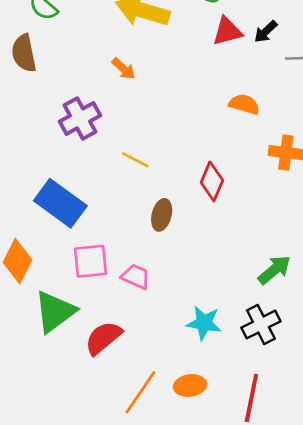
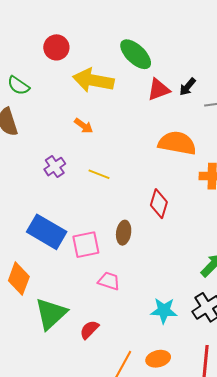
orange semicircle: (244, 104) -> (177, 143), size x1.6
purple cross: (80, 118) -> (55, 167), size x0.7
yellow line: (135, 160) -> (99, 174), moved
pink square: (91, 261) -> (86, 245), moved
red semicircle: (103, 338) -> (89, 330), size x0.7

